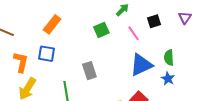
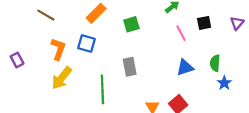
green square: (101, 30) -> (131, 24), moved
blue triangle: (141, 65) -> (185, 67), size x0.7
blue star: (168, 79) -> (224, 83), moved

